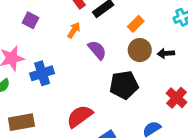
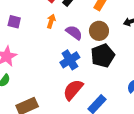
brown circle: (140, 50) -> (99, 31), moved
blue cross: (42, 73) -> (70, 60), moved

